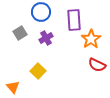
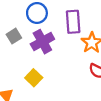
purple cross: (46, 38) -> (42, 42), size x1.5

